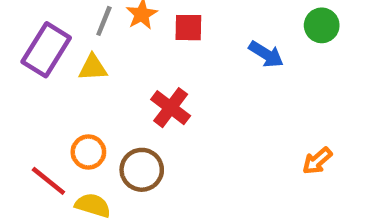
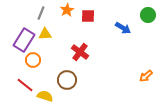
gray line: (104, 21) -> (41, 13), moved
purple rectangle: (46, 50) -> (24, 40), moved
orange circle: (88, 152) -> (33, 60), moved

